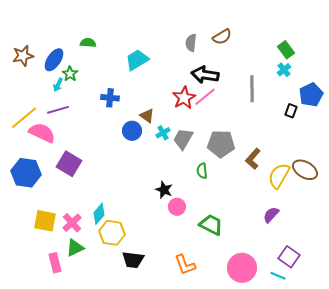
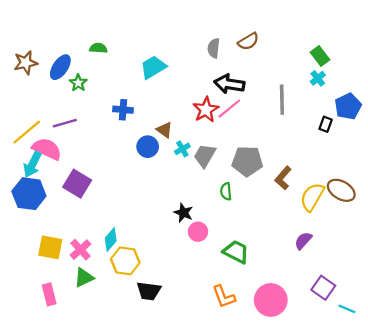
cyan arrow: (58, 85) -> (32, 165), moved, size x1.6
pink rectangle: (55, 263) -> (49, 294), moved
orange L-shape: (185, 265) -> (224, 297), moved
cyan line: (278, 276) -> (347, 309), moved

